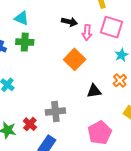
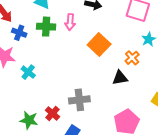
pink arrow: (87, 32) -> (70, 22), moved
orange cross: (120, 80) -> (132, 58), moved

